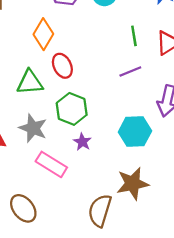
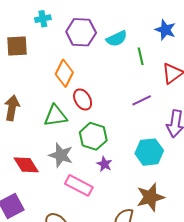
green line: (134, 36) -> (141, 56), moved

